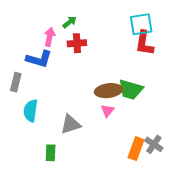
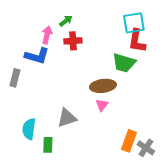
green trapezoid: (131, 90) -> (124, 63), moved
cyan semicircle: (31, 111) -> (29, 129), moved
gray cross: (154, 144) -> (146, 148), moved

